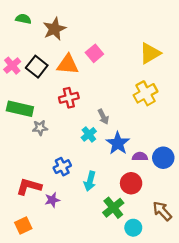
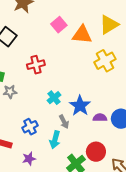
orange triangle: (68, 64) -> (82, 35), moved
gray arrow: (103, 117) -> (64, 122), moved
red circle: (131, 183) -> (96, 152), moved
purple star: (52, 200) -> (29, 159), moved

